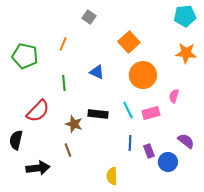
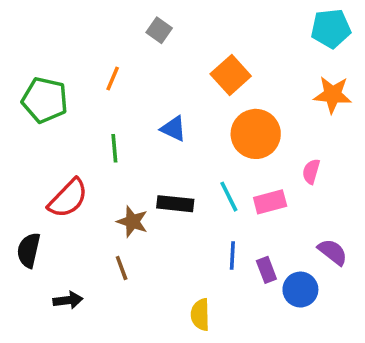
black arrow: (38, 168) -> (68, 300), size x0.7

